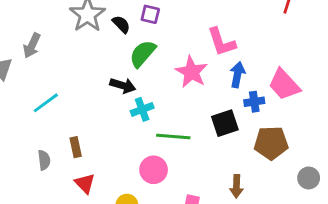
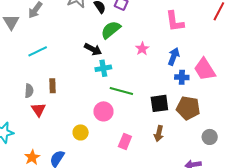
pink L-shape: (221, 42) -> (175, 21), moved
pink star: (191, 72) -> (142, 49), size x0.6
black square: (225, 123) -> (159, 103), moved
red triangle: (85, 183) -> (38, 110), moved

